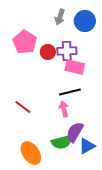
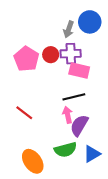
gray arrow: (60, 17) -> (69, 29), moved
pink pentagon: (25, 42) -> (26, 59), moved
purple semicircle: (75, 132) -> (79, 125), moved

